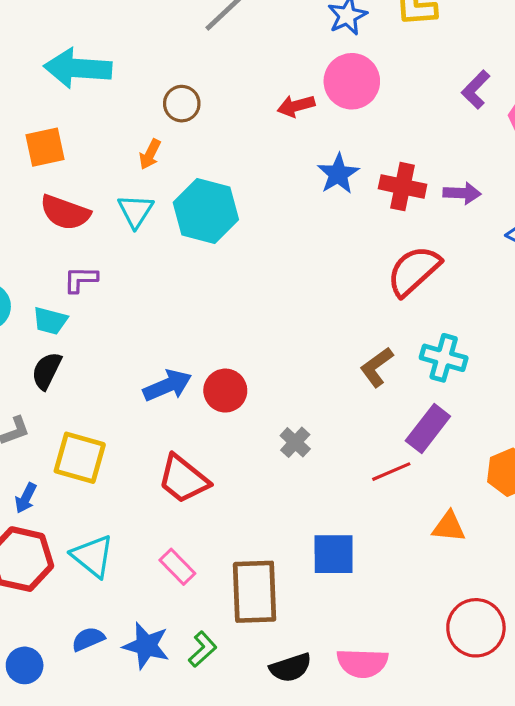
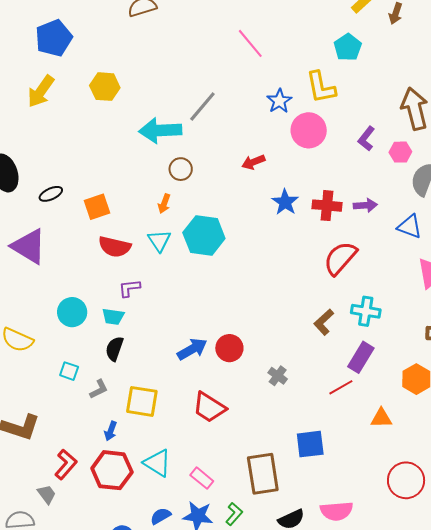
cyan arrow: (78, 68) -> (160, 130), moved
pink circle: (352, 81) -> (309, 130), moved
pink rectangle: (177, 567) -> (202, 478), moved

